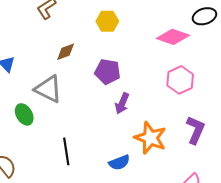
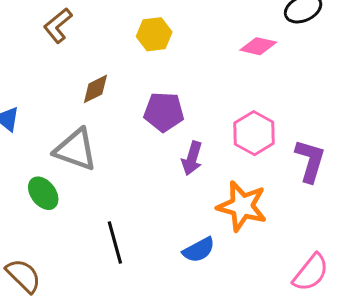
pink diamond: (173, 37) -> (258, 46), size x0.7
pink hexagon: (180, 80) -> (254, 133), moved
purple L-shape: (196, 130) -> (310, 161), moved

